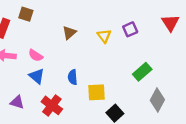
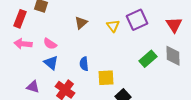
red triangle: (170, 23) -> (174, 25), moved
purple square: (130, 29) -> (137, 20), size x1.5
gray diamond: (157, 100) -> (173, 56), moved, turned -30

